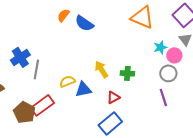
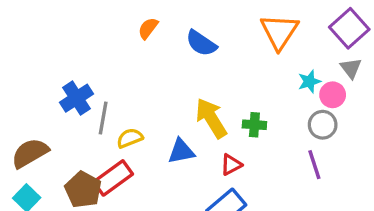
orange triangle: (142, 17) -> (279, 32), turned 40
blue semicircle: (84, 23) -> (201, 43), moved
yellow arrow: (101, 69) -> (211, 118), size x1.4
yellow semicircle: (67, 81) -> (130, 138), moved

